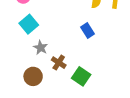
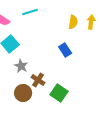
brown circle: (33, 76) -> (23, 93), moved

